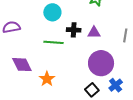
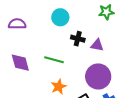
green line: (53, 42) -> (54, 60), moved
orange star: (47, 79) -> (59, 87), moved

